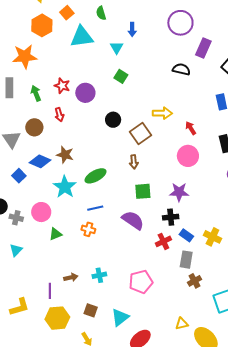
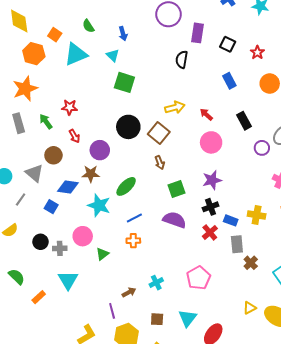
black semicircle: (181, 69) -> (182, 60), turned -78
green square: (121, 76) -> (124, 82), size x1.5
purple circle: (85, 93) -> (100, 150), moved
black circle: (113, 120) -> (128, 127), size x1.5
cyan triangle: (16, 250) -> (68, 280), size x1.5

